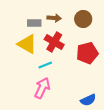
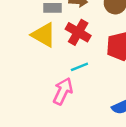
cyan line: (45, 65) -> (79, 67), moved

